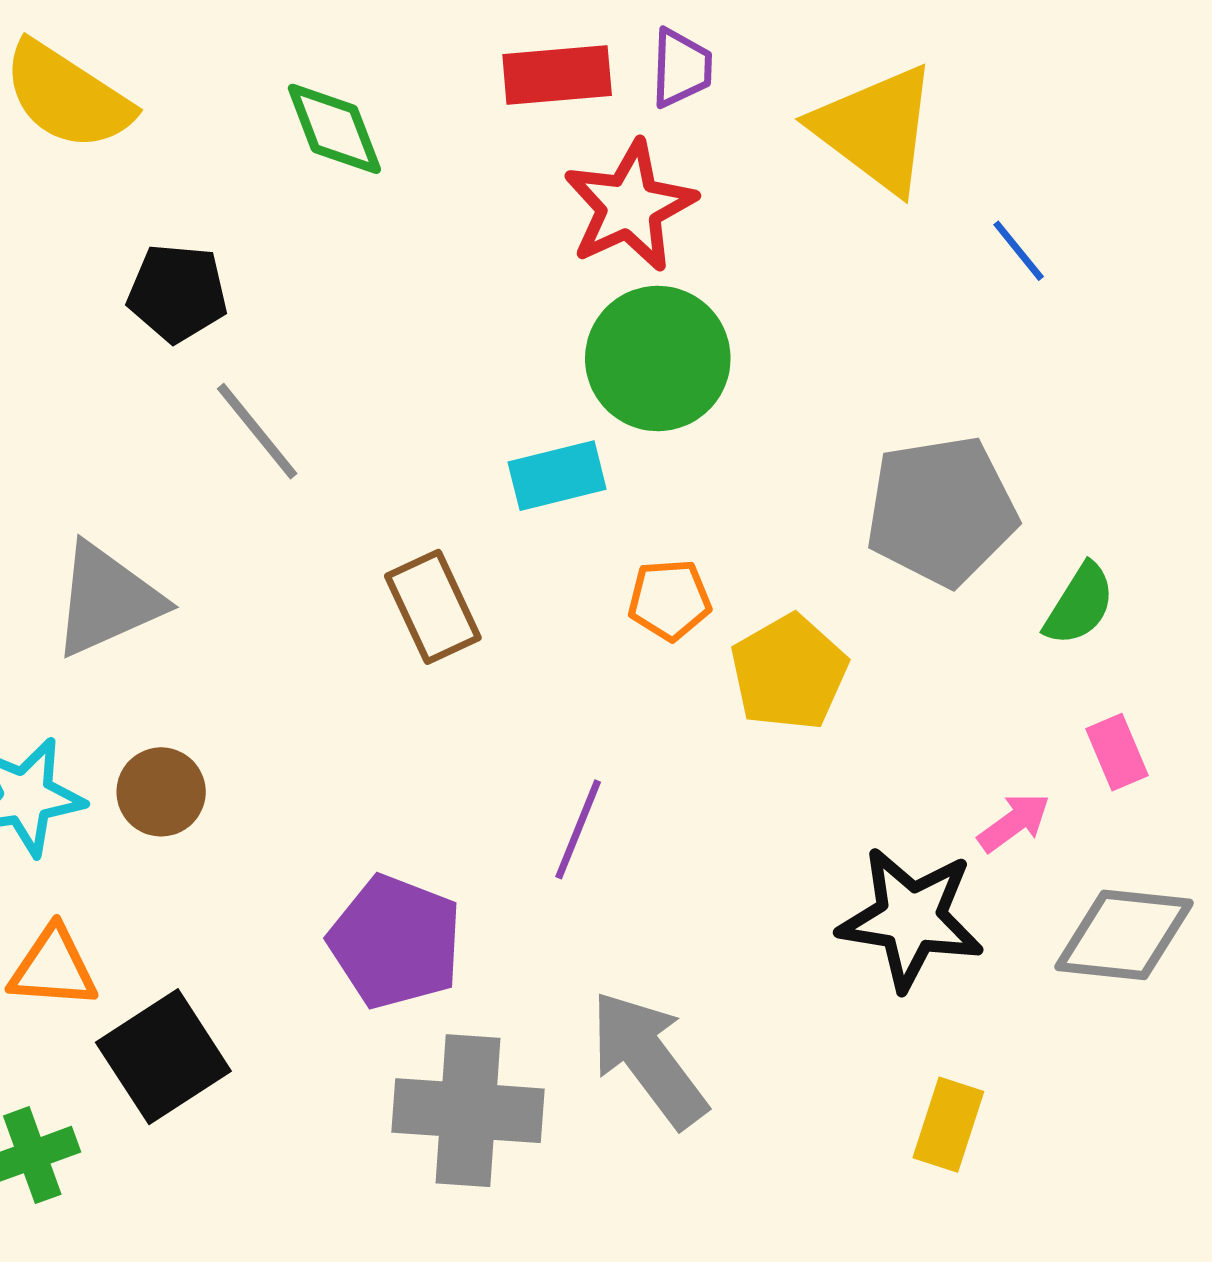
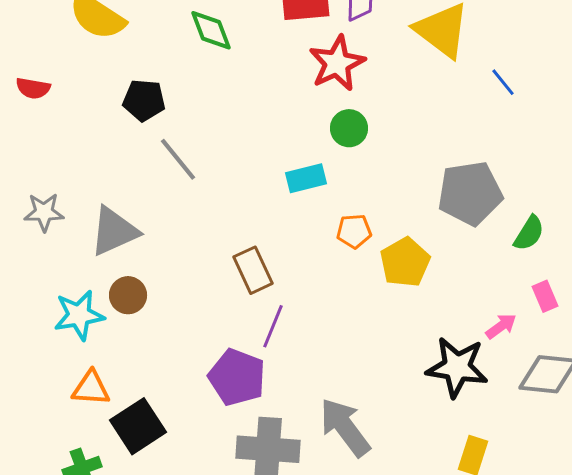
green circle: (658, 358) -> (349, 128), size x0.6
brown rectangle: (433, 607) -> (253, 270), moved
brown circle: (161, 792) -> (128, 295), moved
purple line: (578, 829) -> (273, 326), moved

